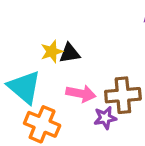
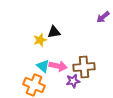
black triangle: (70, 53) -> (54, 32), moved
cyan triangle: (24, 87) -> (43, 66), moved, size x0.6

